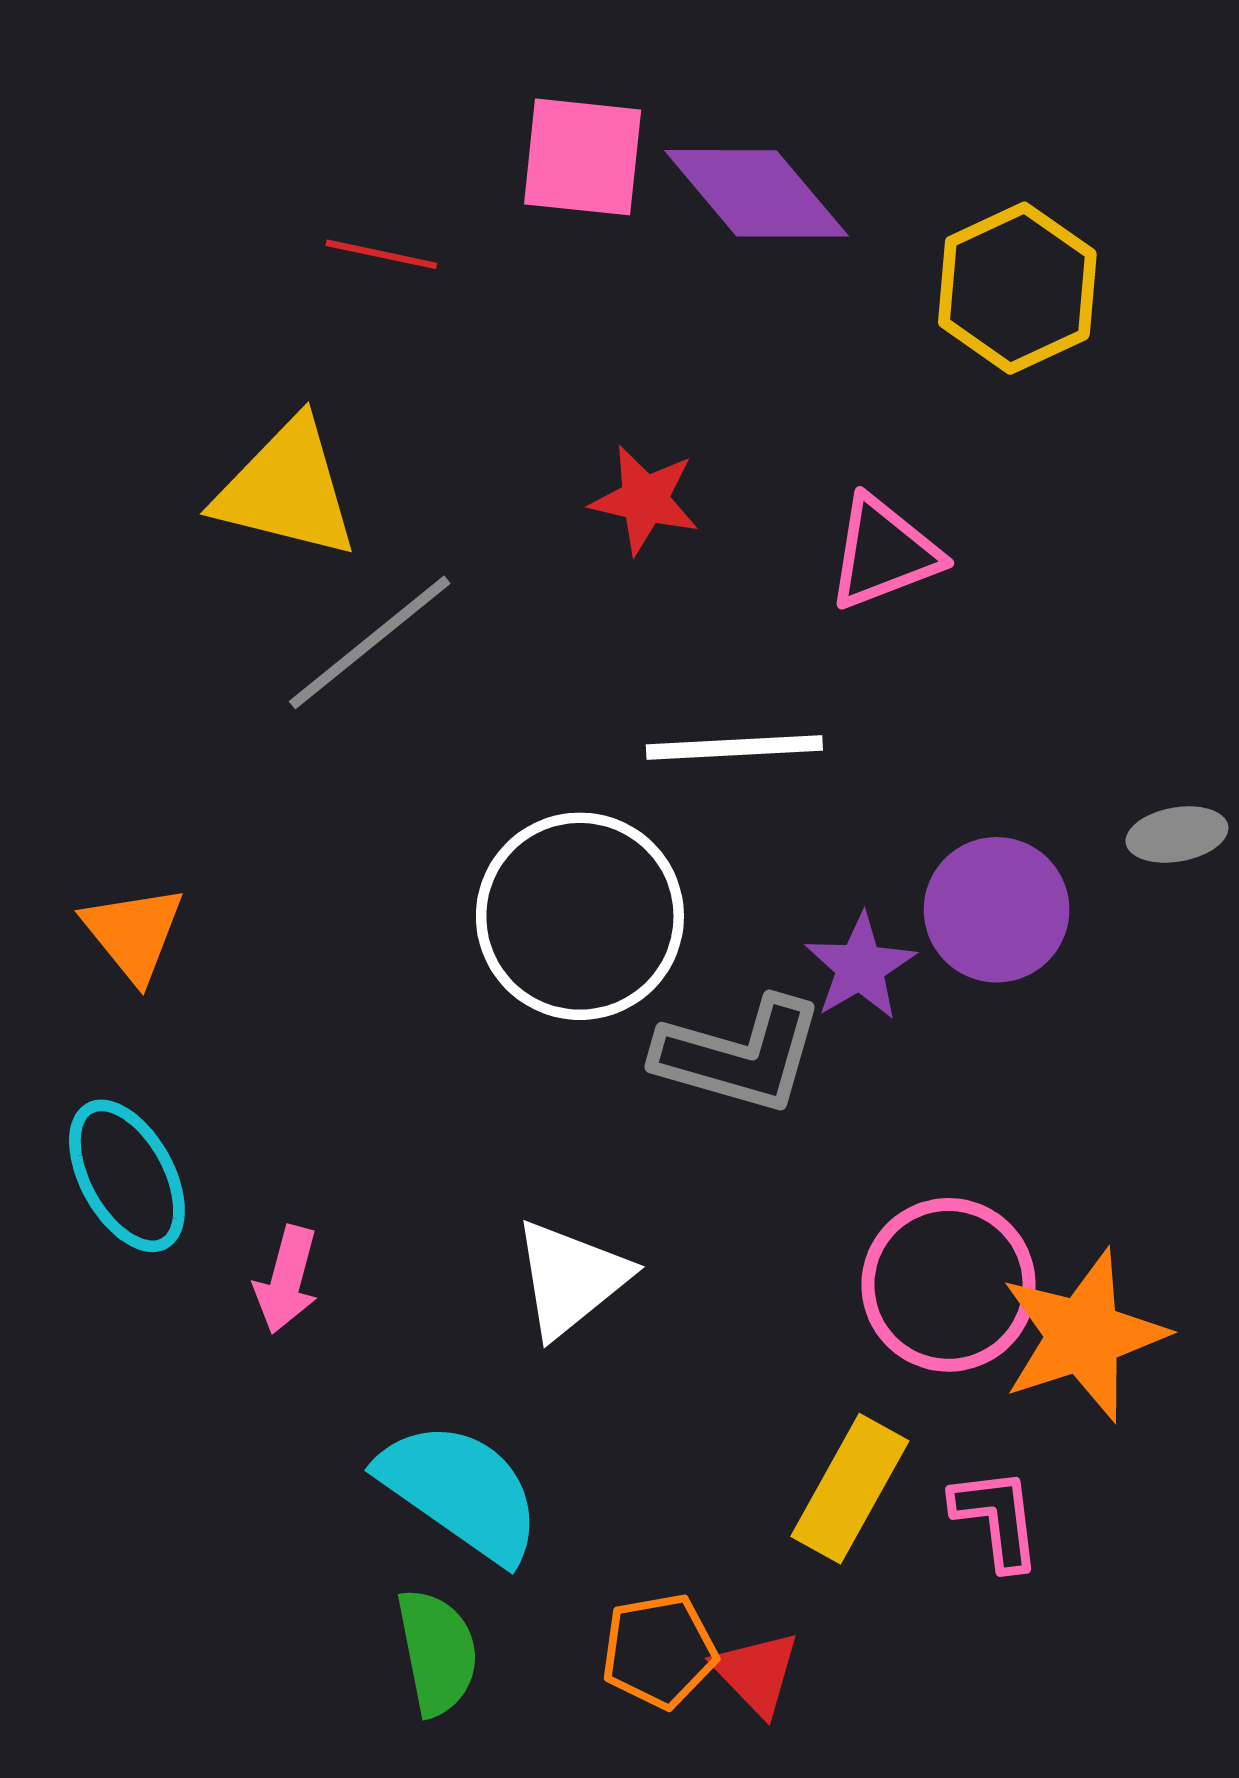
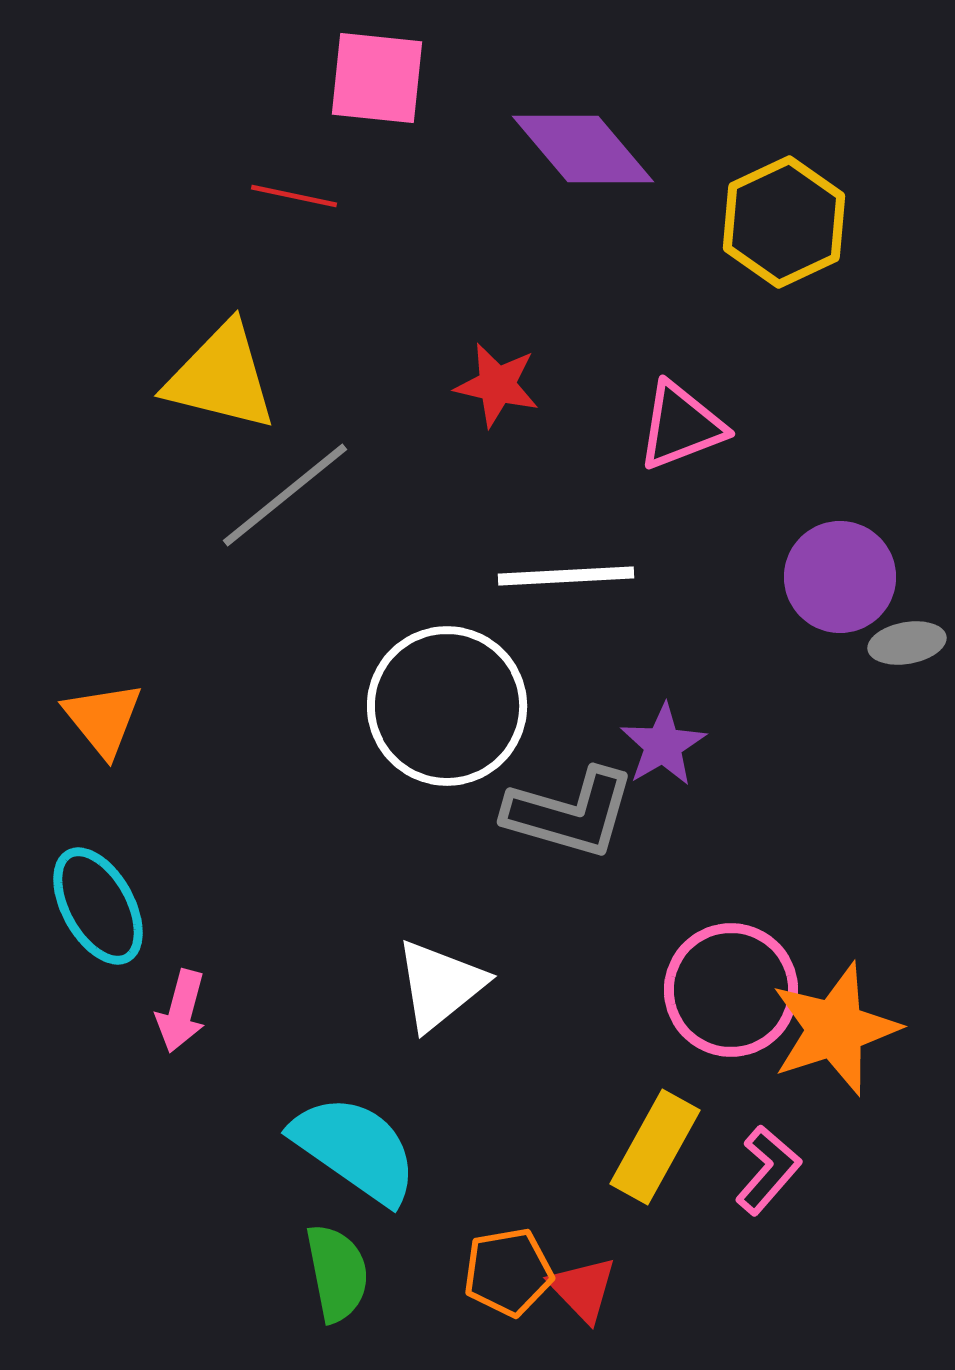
pink square: (583, 157) -> (377, 78), moved
purple circle: (997, 910) -> (840, 577), moved
pink arrow: (287, 1280) -> (181, 1011), moved
pink L-shape: (997, 1518) -> (768, 1170), turned 48

